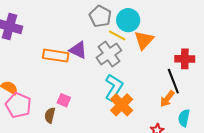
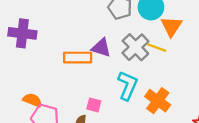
yellow line: (117, 35) -> (157, 48), moved
cyan L-shape: (114, 87) -> (128, 85), moved

